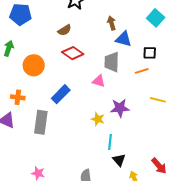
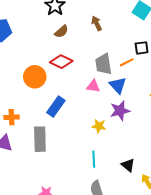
brown semicircle: (65, 30) -> (61, 31), moved
blue triangle: (124, 39) -> (118, 85), moved, turned 42
orange circle: (34, 65) -> (35, 77), moved
orange line: (142, 71) -> (127, 62), moved
cyan line: (110, 142) -> (94, 159), moved

